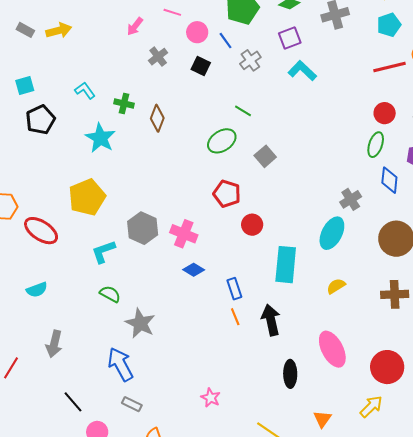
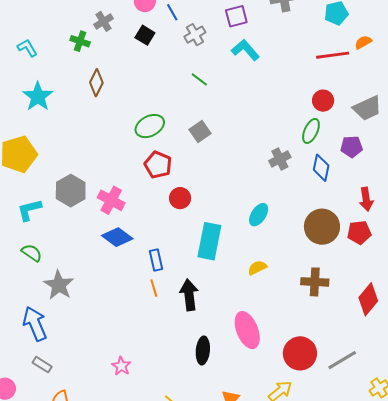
green cross: (124, 104) -> (80, 41), moved
green line: (243, 111) -> (199, 79), moved
green ellipse: (222, 141) -> (150, 126), moved
gray cross: (351, 199) -> (280, 159), moved
cyan ellipse: (332, 233) -> (259, 215), size x0.7
blue diamond: (194, 270) -> (117, 237), size x1.4

